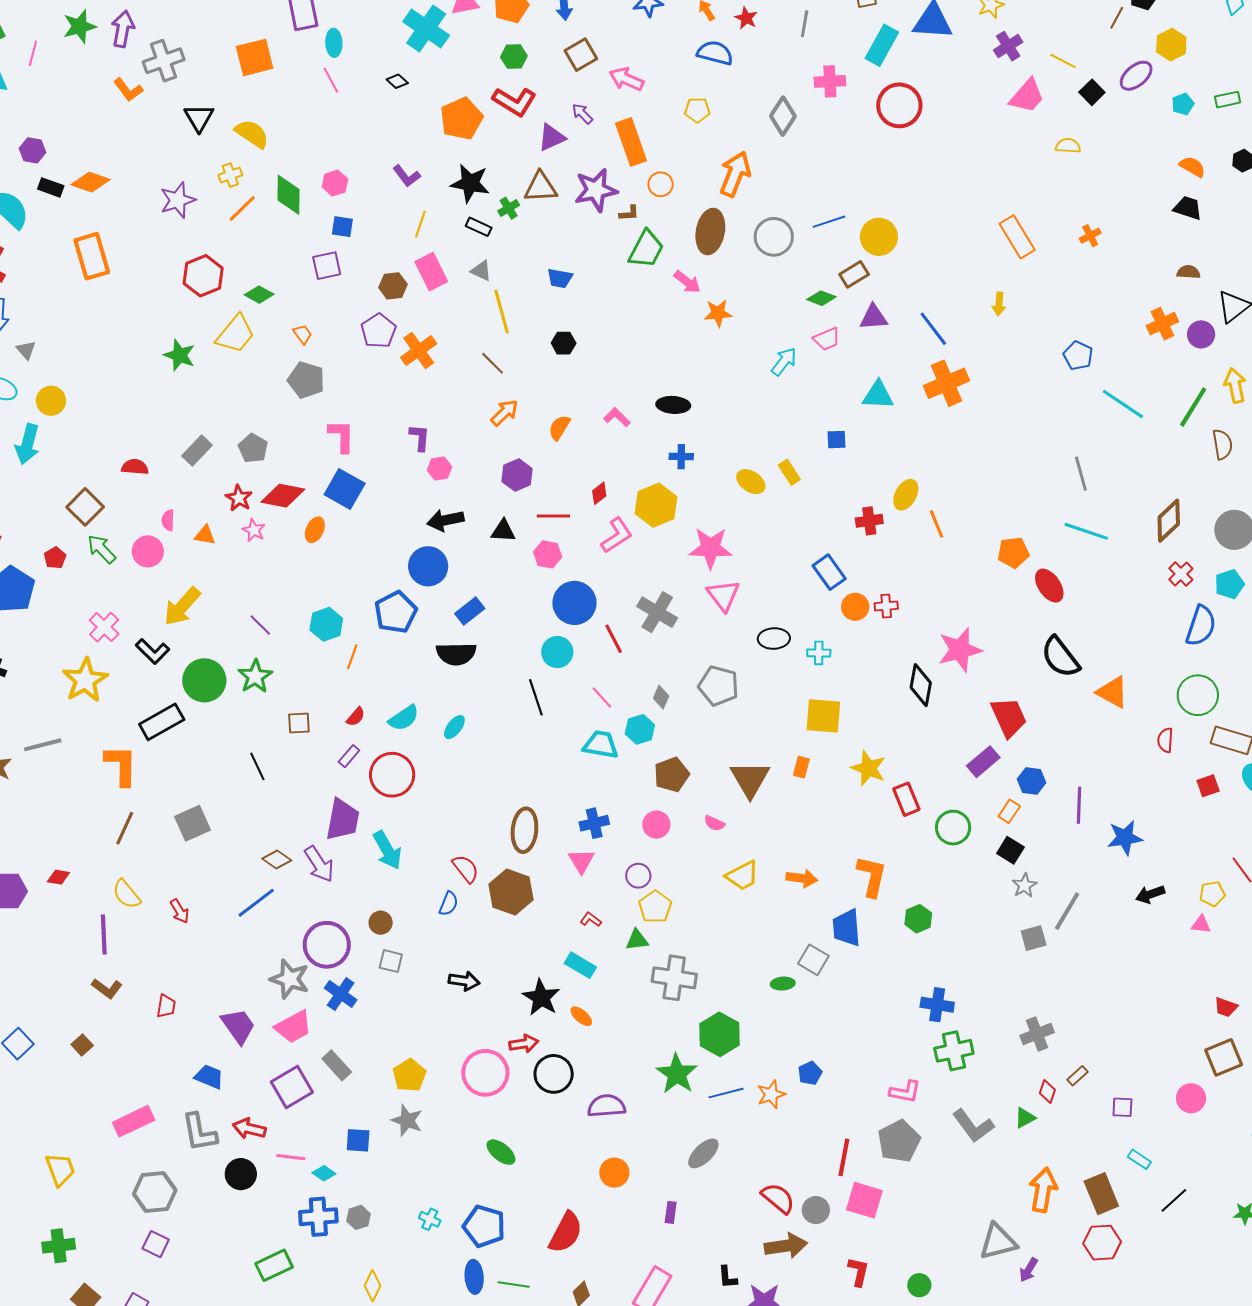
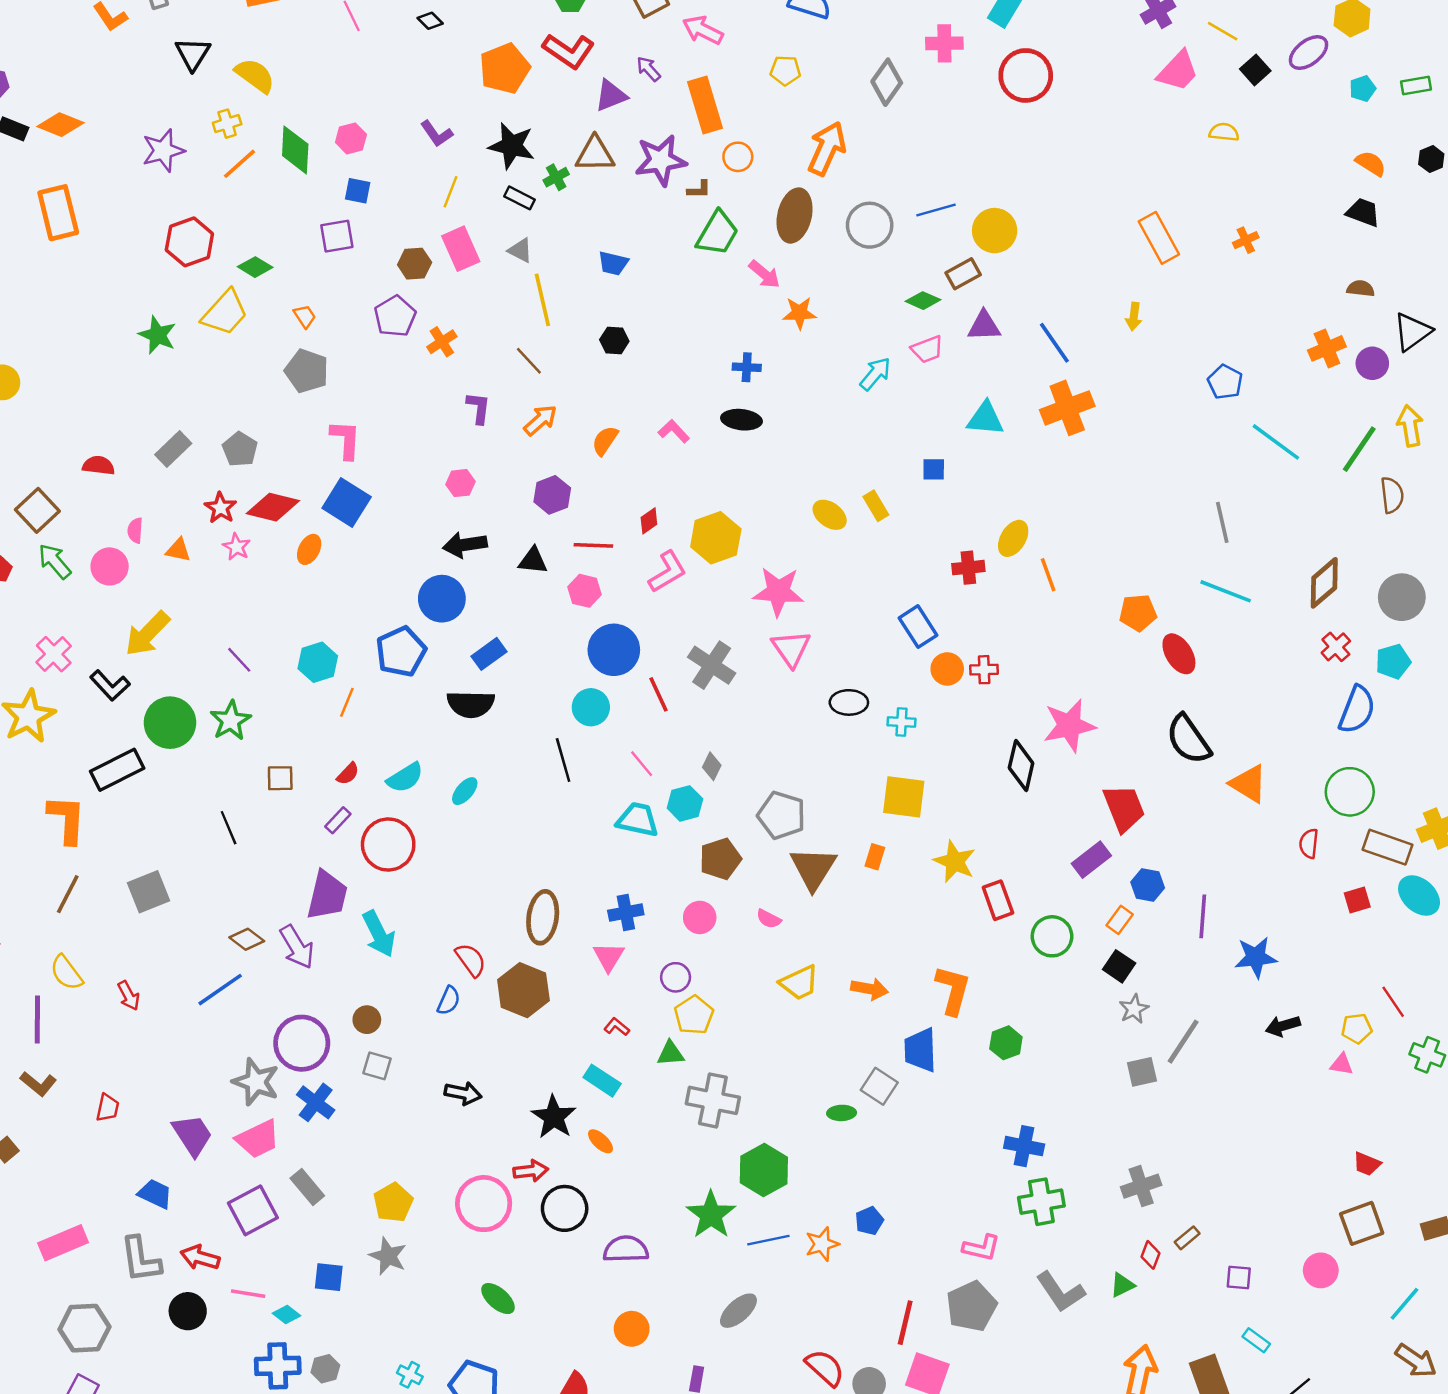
orange cross: (419, 350) -> (442, 342), size x0.7
purple L-shape: (420, 438) -> (478, 408), moved
blue cross: (681, 457) -> (747, 367), moved
gray pentagon: (718, 686) -> (781, 815), moved

